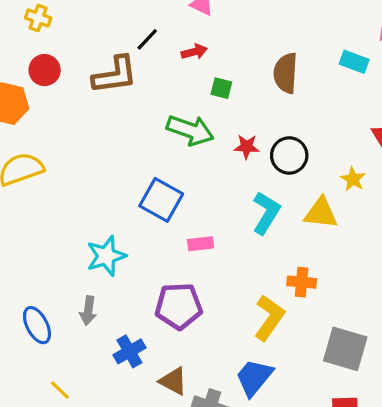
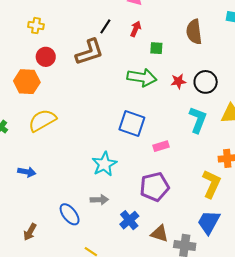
red arrow: (194, 52) -> (136, 29), turned -42
gray arrow: (88, 311) -> (99, 200), turned -90

